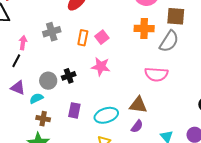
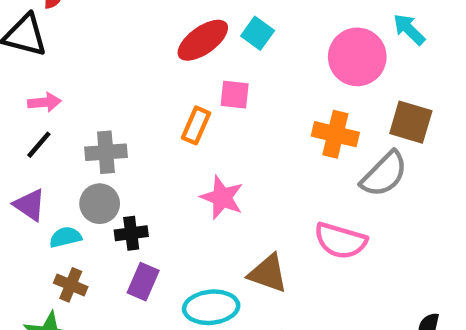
gray cross: (52, 32) -> (106, 152), moved
pink square: (102, 37) -> (235, 95), moved, turned 32
pink arrow: (23, 43) -> (44, 102), moved, turned 64
black cross: (69, 76) -> (131, 233), moved
brown triangle: (138, 105) -> (268, 273), moved

